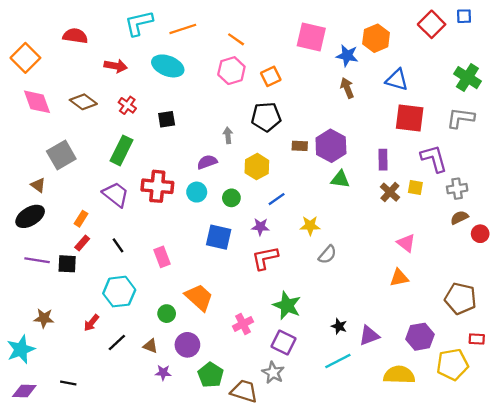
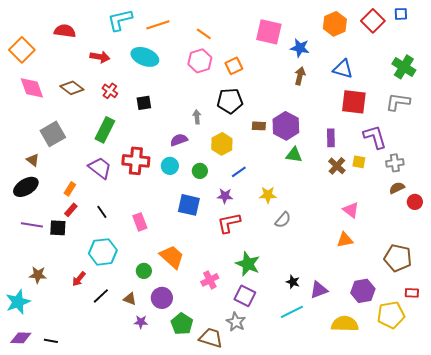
orange hexagon: (376, 38) -> (335, 24), moved
brown arrow: (347, 88) -> (300, 76), turned 36
black line: (68, 383) -> (51, 341), moved

